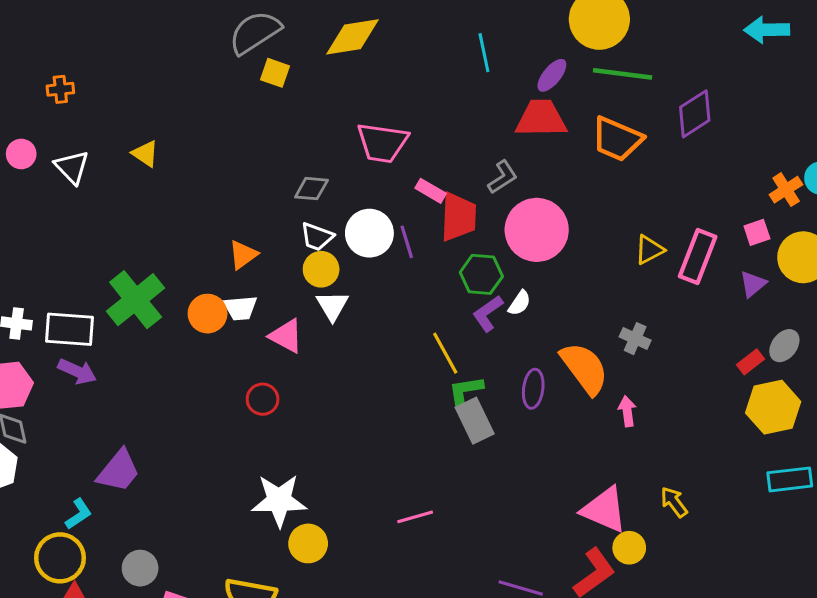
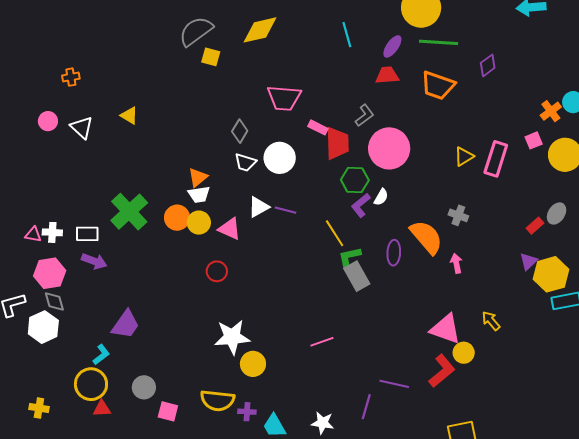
purple diamond: (695, 114) -> (488, 65), size x0.7
red trapezoid: (541, 119) -> (387, 75), size x0.7
gray diamond: (311, 189) -> (240, 131), turned -60
purple line: (407, 242) -> (285, 210), moved, turned -55
yellow circle: (321, 269) -> (199, 223), moved
purple triangle: (753, 284) -> (529, 261), moved
white triangle: (332, 306) -> (259, 207), turned 35
white trapezoid: (240, 308) -> (199, 194), moved
white rectangle: (70, 329) -> (87, 234), size x0.7
yellow hexagon: (773, 407) -> (551, 274), moved

